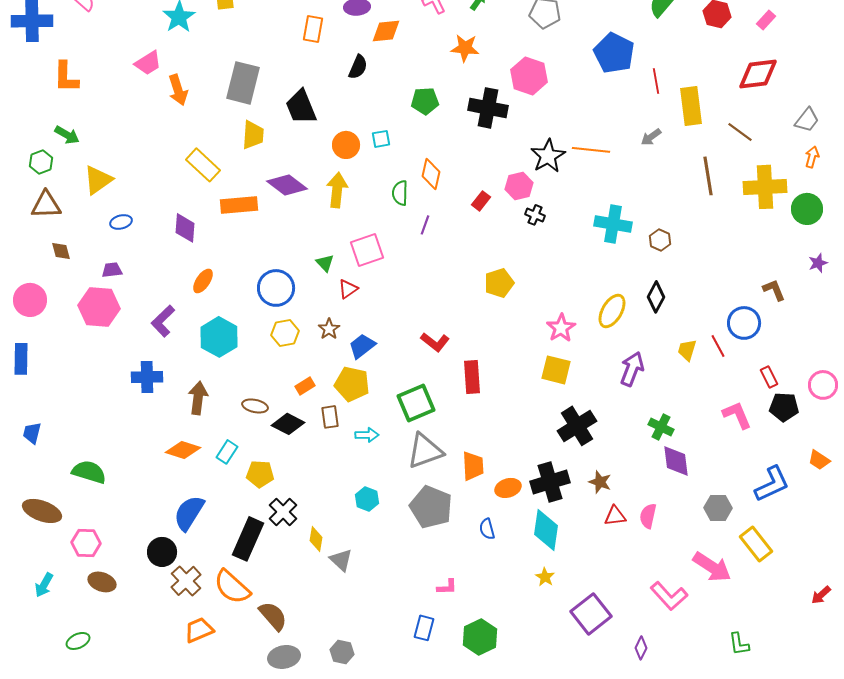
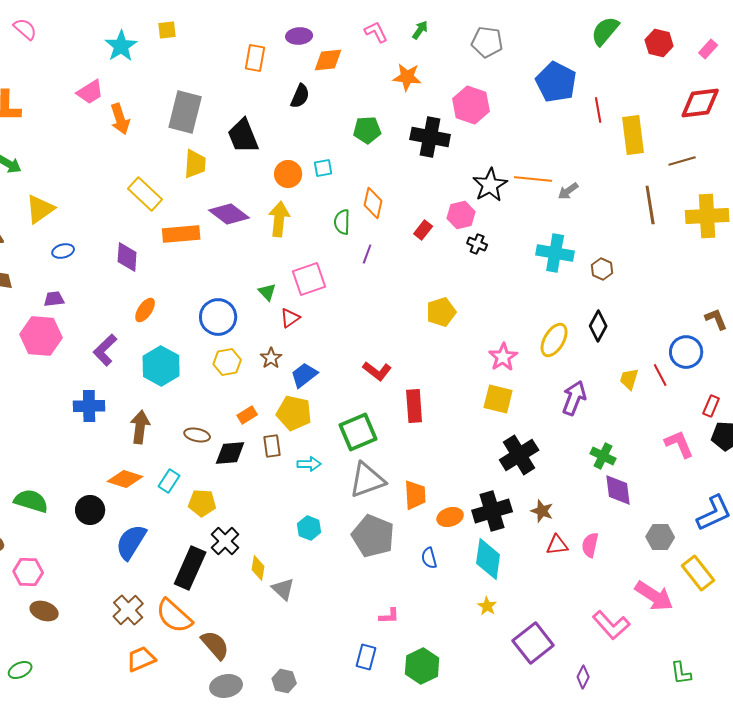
brown line: (740, 132) -> (682, 161), turned -52
gray arrow: (651, 137) -> (568, 191), moved
red rectangle: (769, 377) -> (711, 406), turned 50
black diamond: (288, 424) -> (230, 453), turned -32
black circle: (162, 552) -> (90, 510), moved

